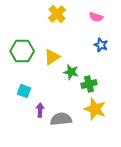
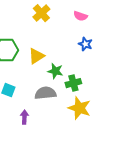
purple arrow: (40, 110) -> (24, 117), moved
gray semicircle: (61, 119) -> (45, 93), moved

